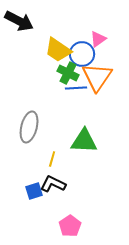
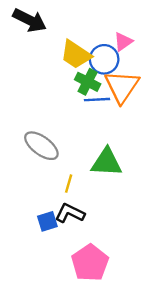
gray ellipse: (29, 127) -> (41, 146), turned -68
pink pentagon: (70, 226) -> (90, 263), size x1.4

